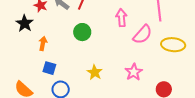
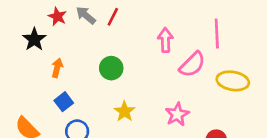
green circle: (82, 32) -> (111, 68), moved
blue square: (49, 68) -> (64, 102), turned 32

